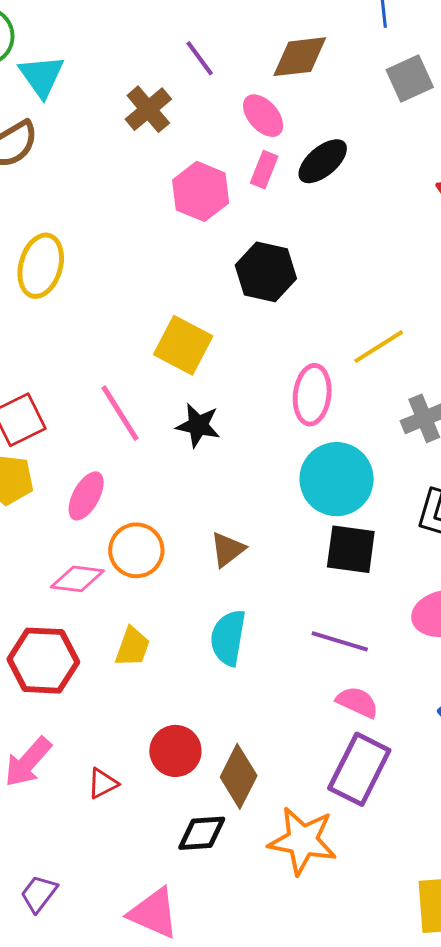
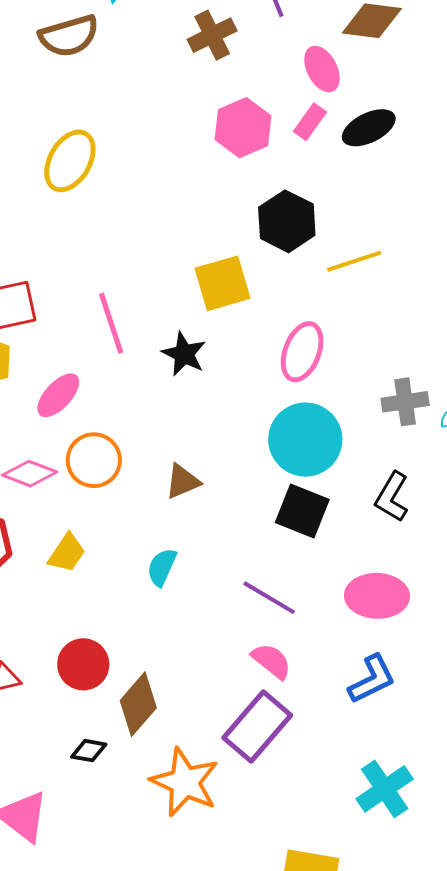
yellow square: (183, 345) -> (222, 283), moved, turned 32
yellow line: (379, 347) -> (354, 261), moved
cyan semicircle: (228, 638) -> (162, 567), size x0.7
black diamond: (202, 833) -> (89, 751), size x0.7

